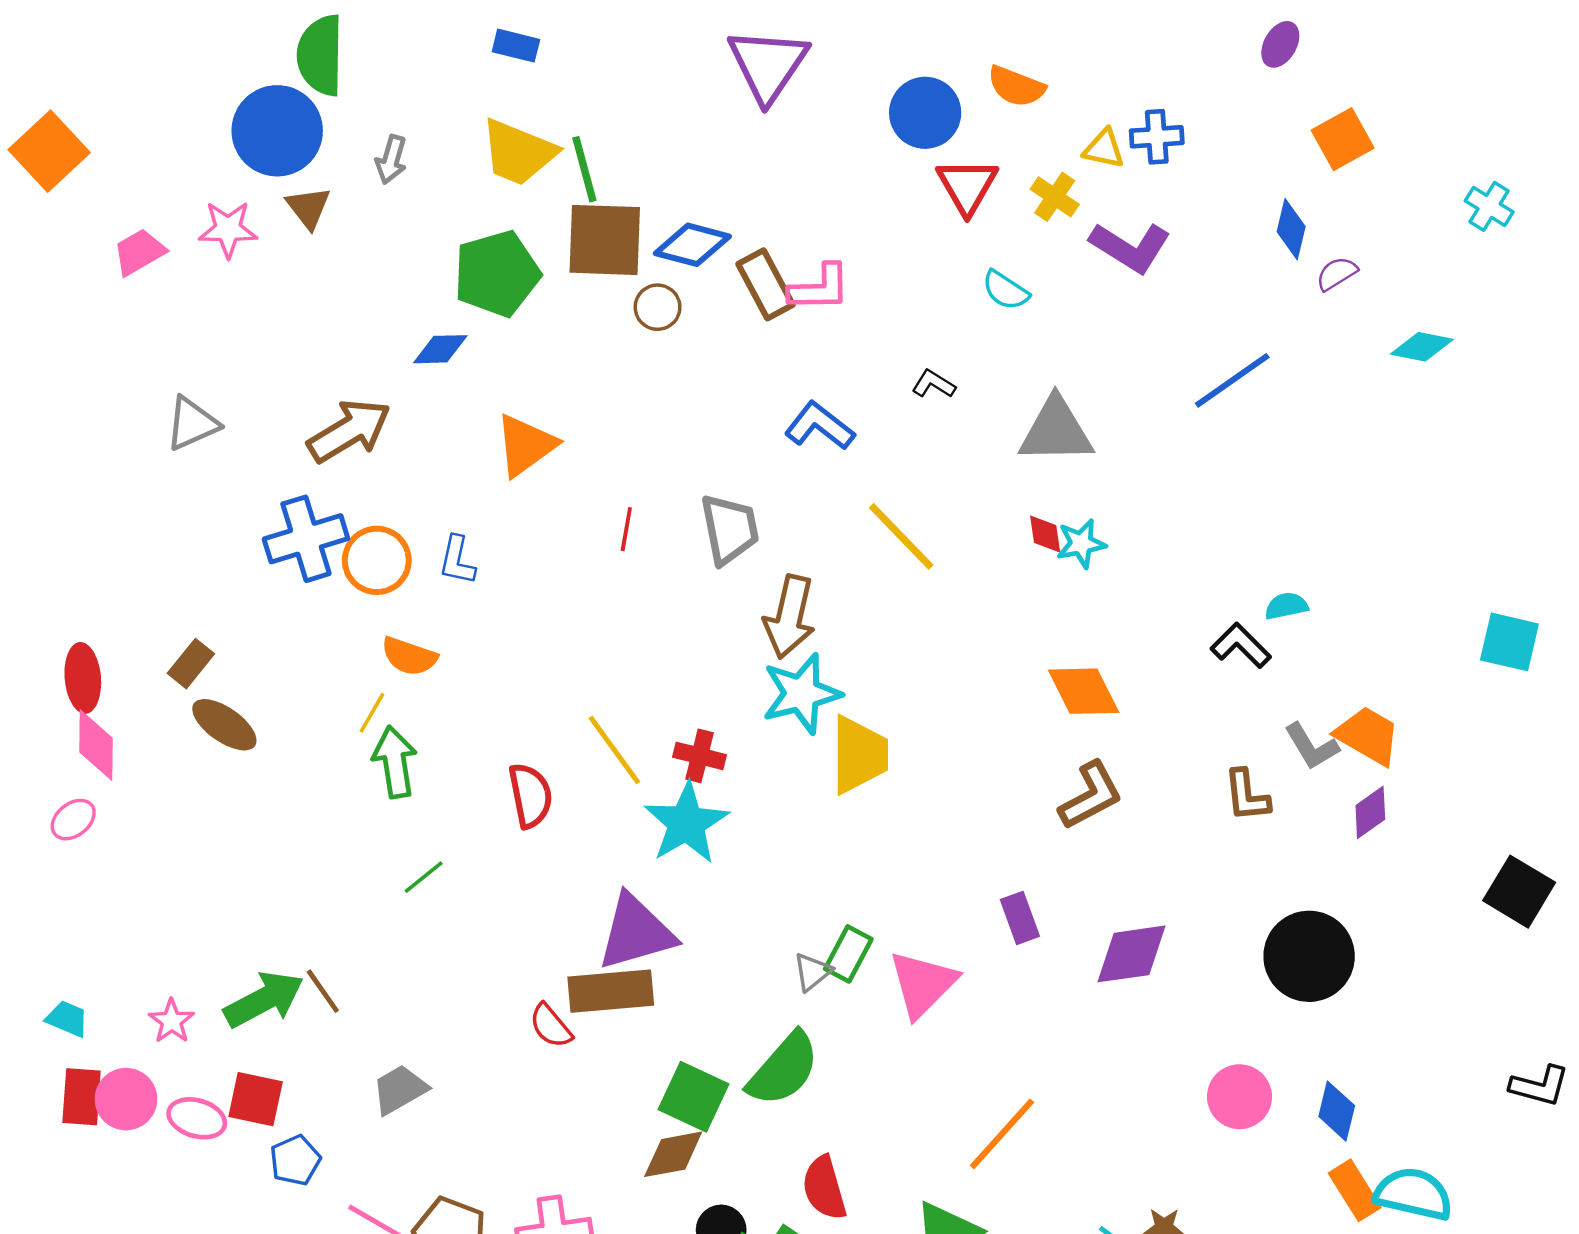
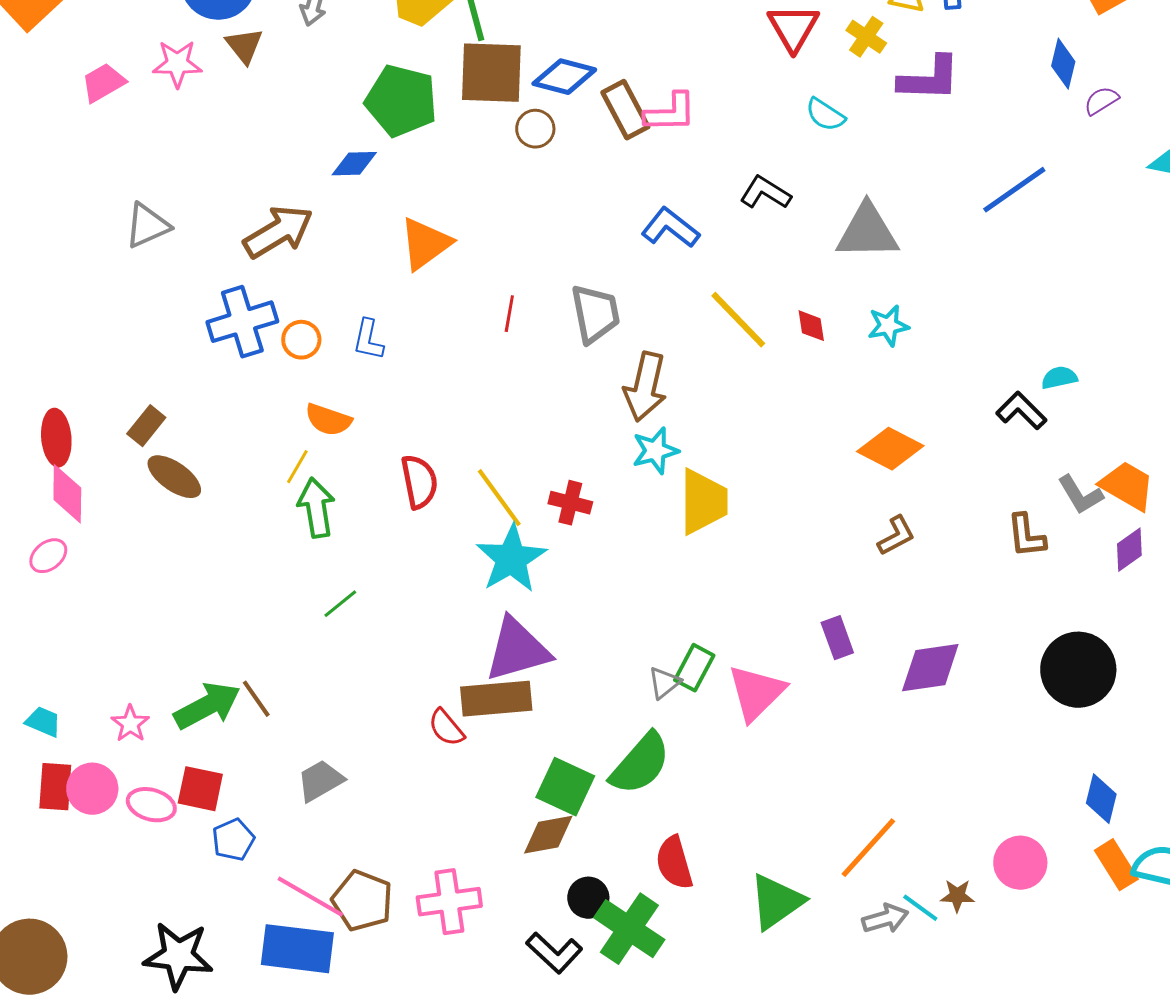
purple L-shape: (1130, 247) -> (929, 79), turned -30
green pentagon: (497, 274) -> (401, 101), turned 30
black L-shape: (934, 384) -> (765, 193), size x1.4
red diamond: (1045, 534) -> (811, 326), moved
orange circle: (377, 560) -> (301, 340), size x0.7
orange diamond: (1084, 691) -> (890, 449), turned -36
cyan star: (802, 694) -> (655, 451), size x0.7
red semicircle: (530, 796) -> (419, 482), moved
brown L-shape: (1091, 796) -> (896, 536), size x0.7
cyan star: (686, 823) -> (511, 559), moved
pink circle: (1239, 1097) -> (1020, 863), moved
orange line: (1002, 1134) -> (868, 848), moved

